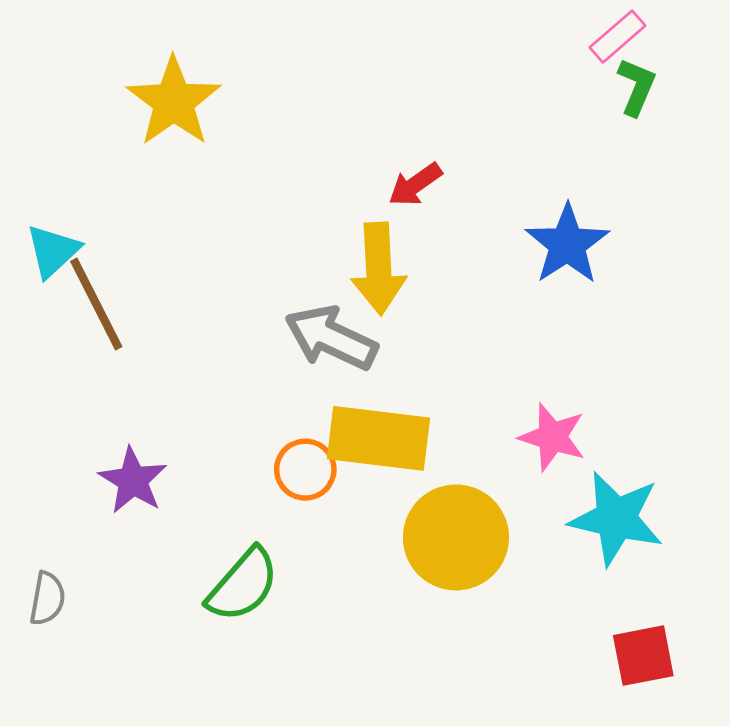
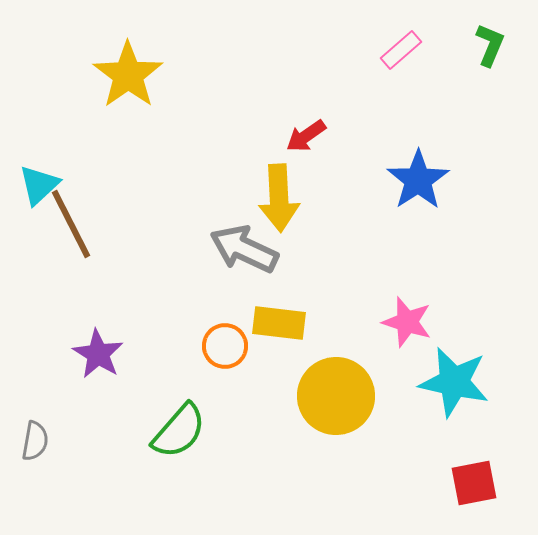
pink rectangle: (617, 37) -> (401, 50), moved
green L-shape: (636, 87) -> (490, 45), moved
yellow rectangle: (379, 438) -> (279, 323), size x0.7

